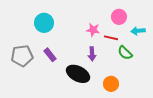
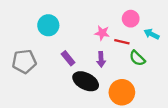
cyan arrow: (138, 31) -> (152, 34), turned 32
purple rectangle: (50, 55) -> (68, 58), moved
orange circle: (111, 84) -> (122, 92), size x1.5

